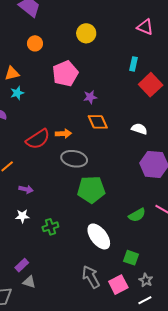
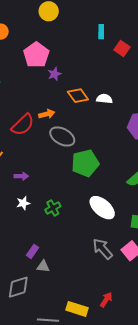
red square: (151, 85) -> (122, 49), size x0.7
purple star: (90, 97) -> (54, 74), moved
white semicircle: (139, 129) -> (104, 99), moved
gray ellipse: (74, 159) -> (62, 137), turned 30

